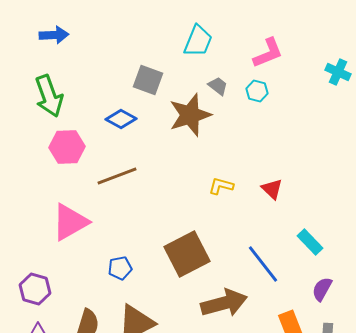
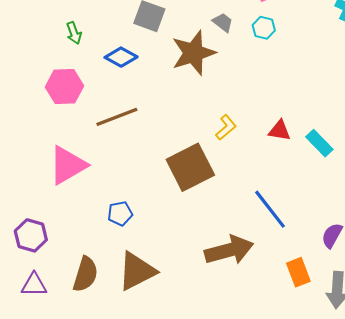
green arrow: (49, 96) -> (74, 33), moved, size x0.5
yellow L-shape: (221, 186) -> (226, 127), turned 125
red triangle: (272, 189) -> (279, 131), turned -35
cyan rectangle: (310, 242) -> (319, 143), moved
brown square: (187, 254) -> (190, 167), moved

